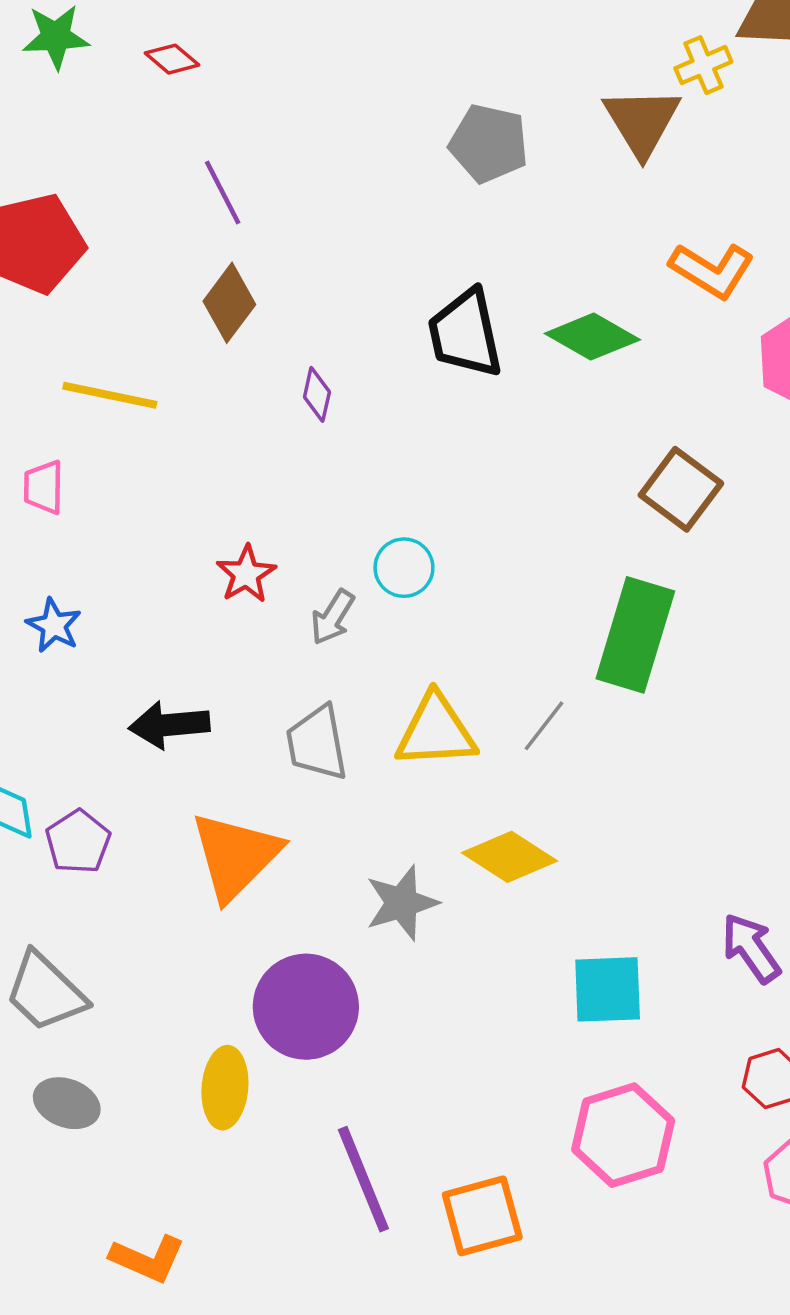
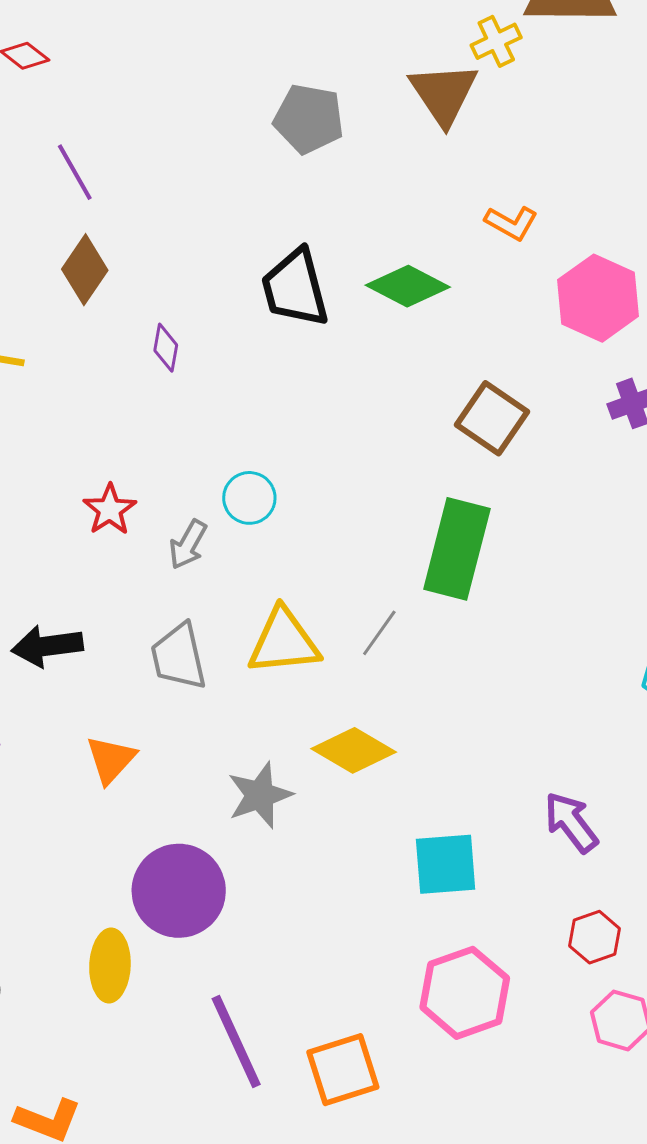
orange L-shape: (712, 270) -> (511, 223), size x0.7
orange triangle: (236, 856) -> (111, 760), size x0.6

